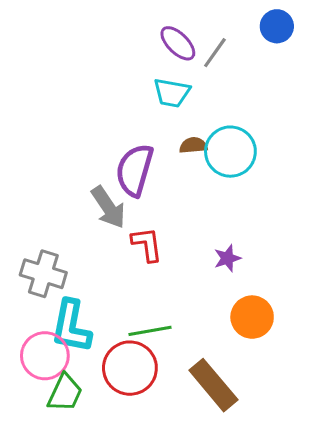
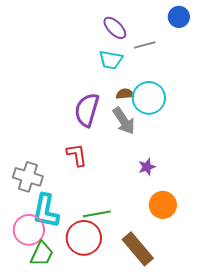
gray line: (215, 53) -> (145, 45), moved, turned 40
gray arrow: (108, 207) -> (124, 121), moved
red L-shape: (147, 244) -> (77, 155), moved

